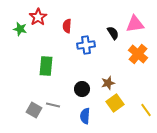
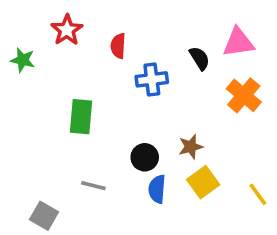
green star: (20, 29) -> (23, 60), moved
gray square: (34, 110) -> (44, 216), moved
blue semicircle: (85, 116) -> (157, 189), moved

